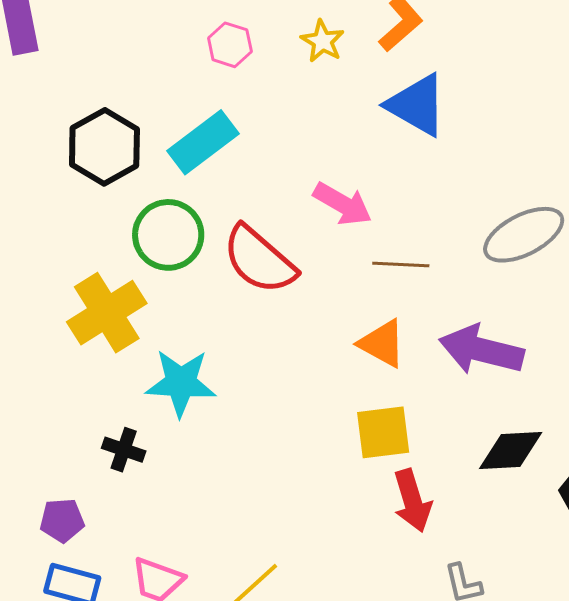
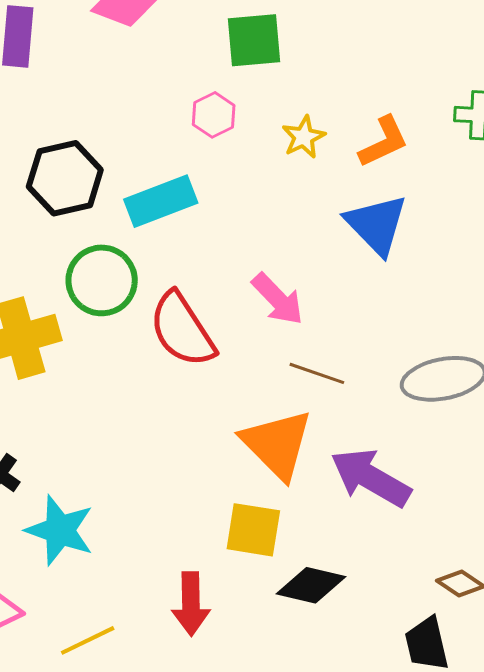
orange triangle: (382, 343) -> (277, 444), size x1.5
cyan star: (181, 383) -> (60, 530), moved
black diamond: (511, 450) -> (311, 585), moved
red arrow: (412, 501) -> (191, 604), moved

